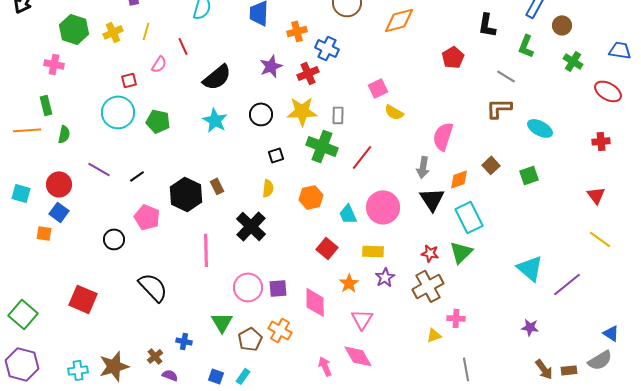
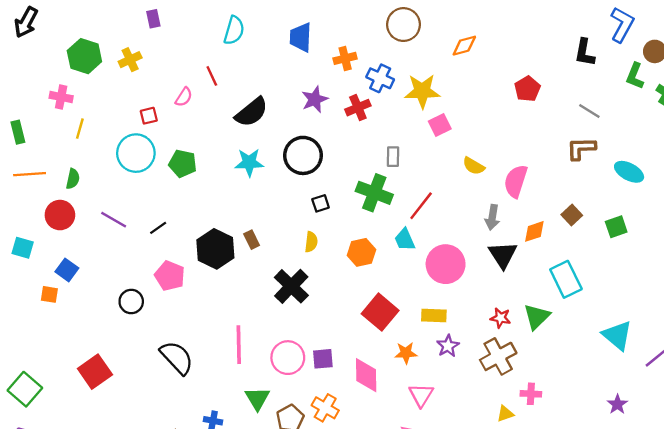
orange diamond: (399, 20) -> (464, 46), size x0.7
black L-shape: (487, 25) -> (585, 53), moved
yellow line: (146, 31) -> (80, 129), moved
green L-shape: (526, 46) -> (635, 76), moved
green rectangle: (46, 105) -> (18, 132), moved
yellow star: (302, 111) -> (422, 91), moved
yellow semicircle: (394, 112) -> (474, 166), moved
black circle: (261, 114) -> (303, 155), size x1.4
cyan star: (215, 120) -> (249, 162), turned -30
red circle: (59, 184) -> (60, 215), moved
cyan trapezoid: (348, 214) -> (405, 240), moved
cyan rectangle: (469, 217) -> (566, 279), moved
red square: (327, 248) -> (380, 312), size x1.4
pink line: (206, 250) -> (239, 345), moved
orange star: (349, 283) -> (406, 353), turned 30
red square: (83, 299) -> (95, 372), turned 32
purple star: (530, 327) -> (617, 404), turned 30

